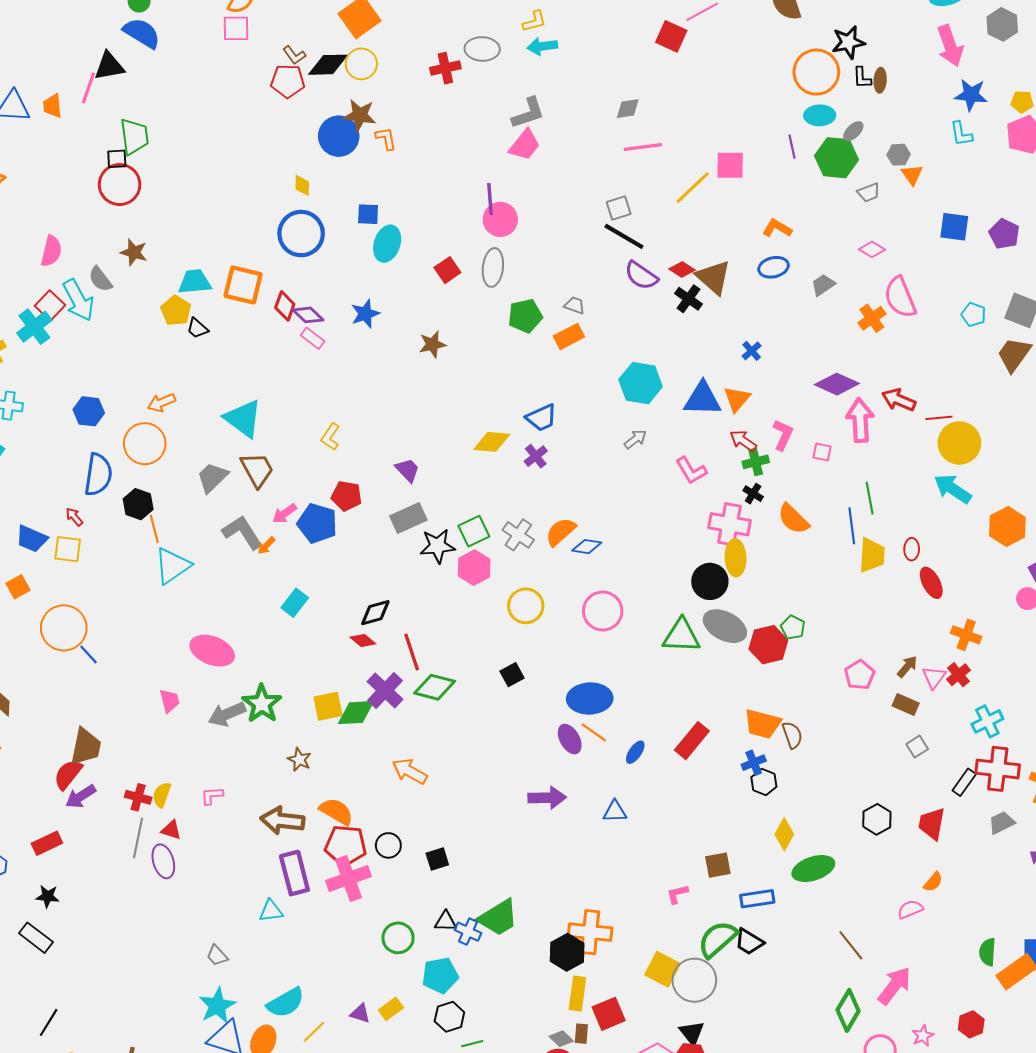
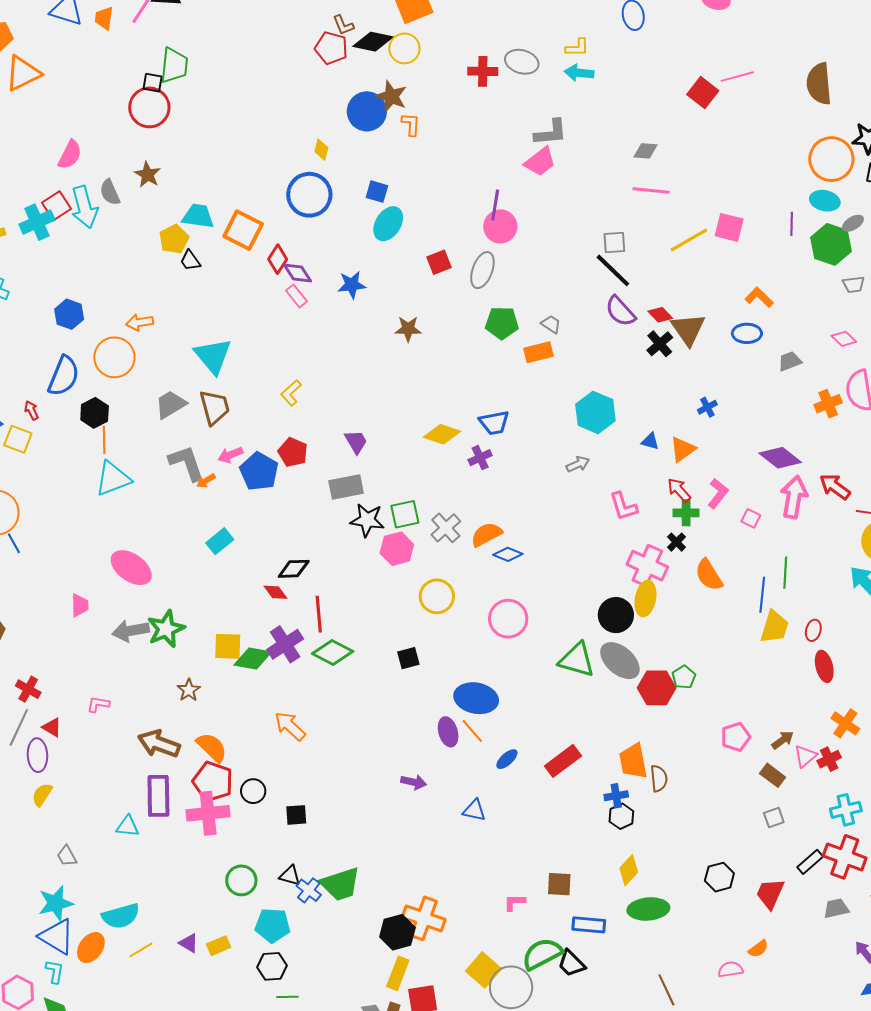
blue triangle: (702, 399) -> (650, 441), size x0.5
orange trapezoid: (762, 724) -> (633, 761), turned 51
yellow semicircle: (162, 795) -> (42, 795), moved
purple arrow: (547, 798) -> (414, 782), size x0.7

